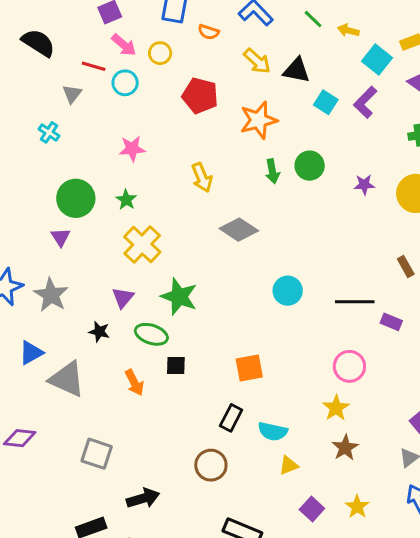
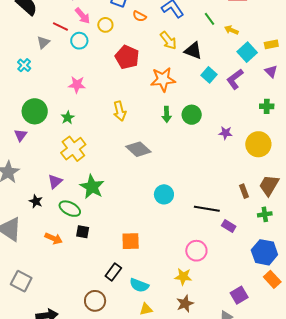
orange arrow: (134, 383) -> (54, 238), turned -48
yellow star: (336, 408) -> (183, 277), turned 30

